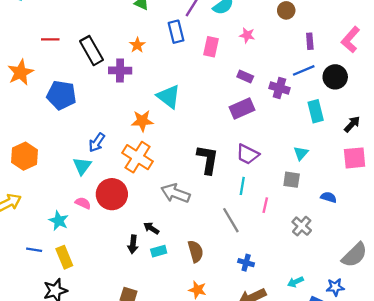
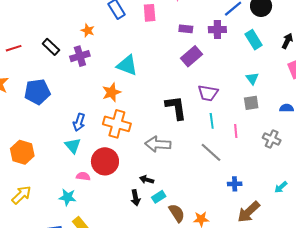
black rectangle: (92, 51) -> (51, 47), size x0.7
brown semicircle: (196, 251) -> (177, 213), moved

